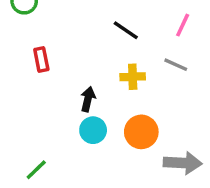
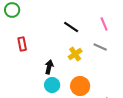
pink line: (183, 25) -> (104, 24), turned -48
yellow cross: (133, 77) -> (75, 54), turned -32

